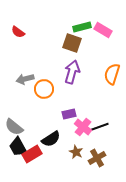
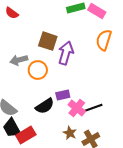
brown square: (72, 43) -> (48, 41), moved
orange semicircle: (112, 74) -> (104, 40), moved
black semicircle: (51, 139) -> (45, 106), moved

